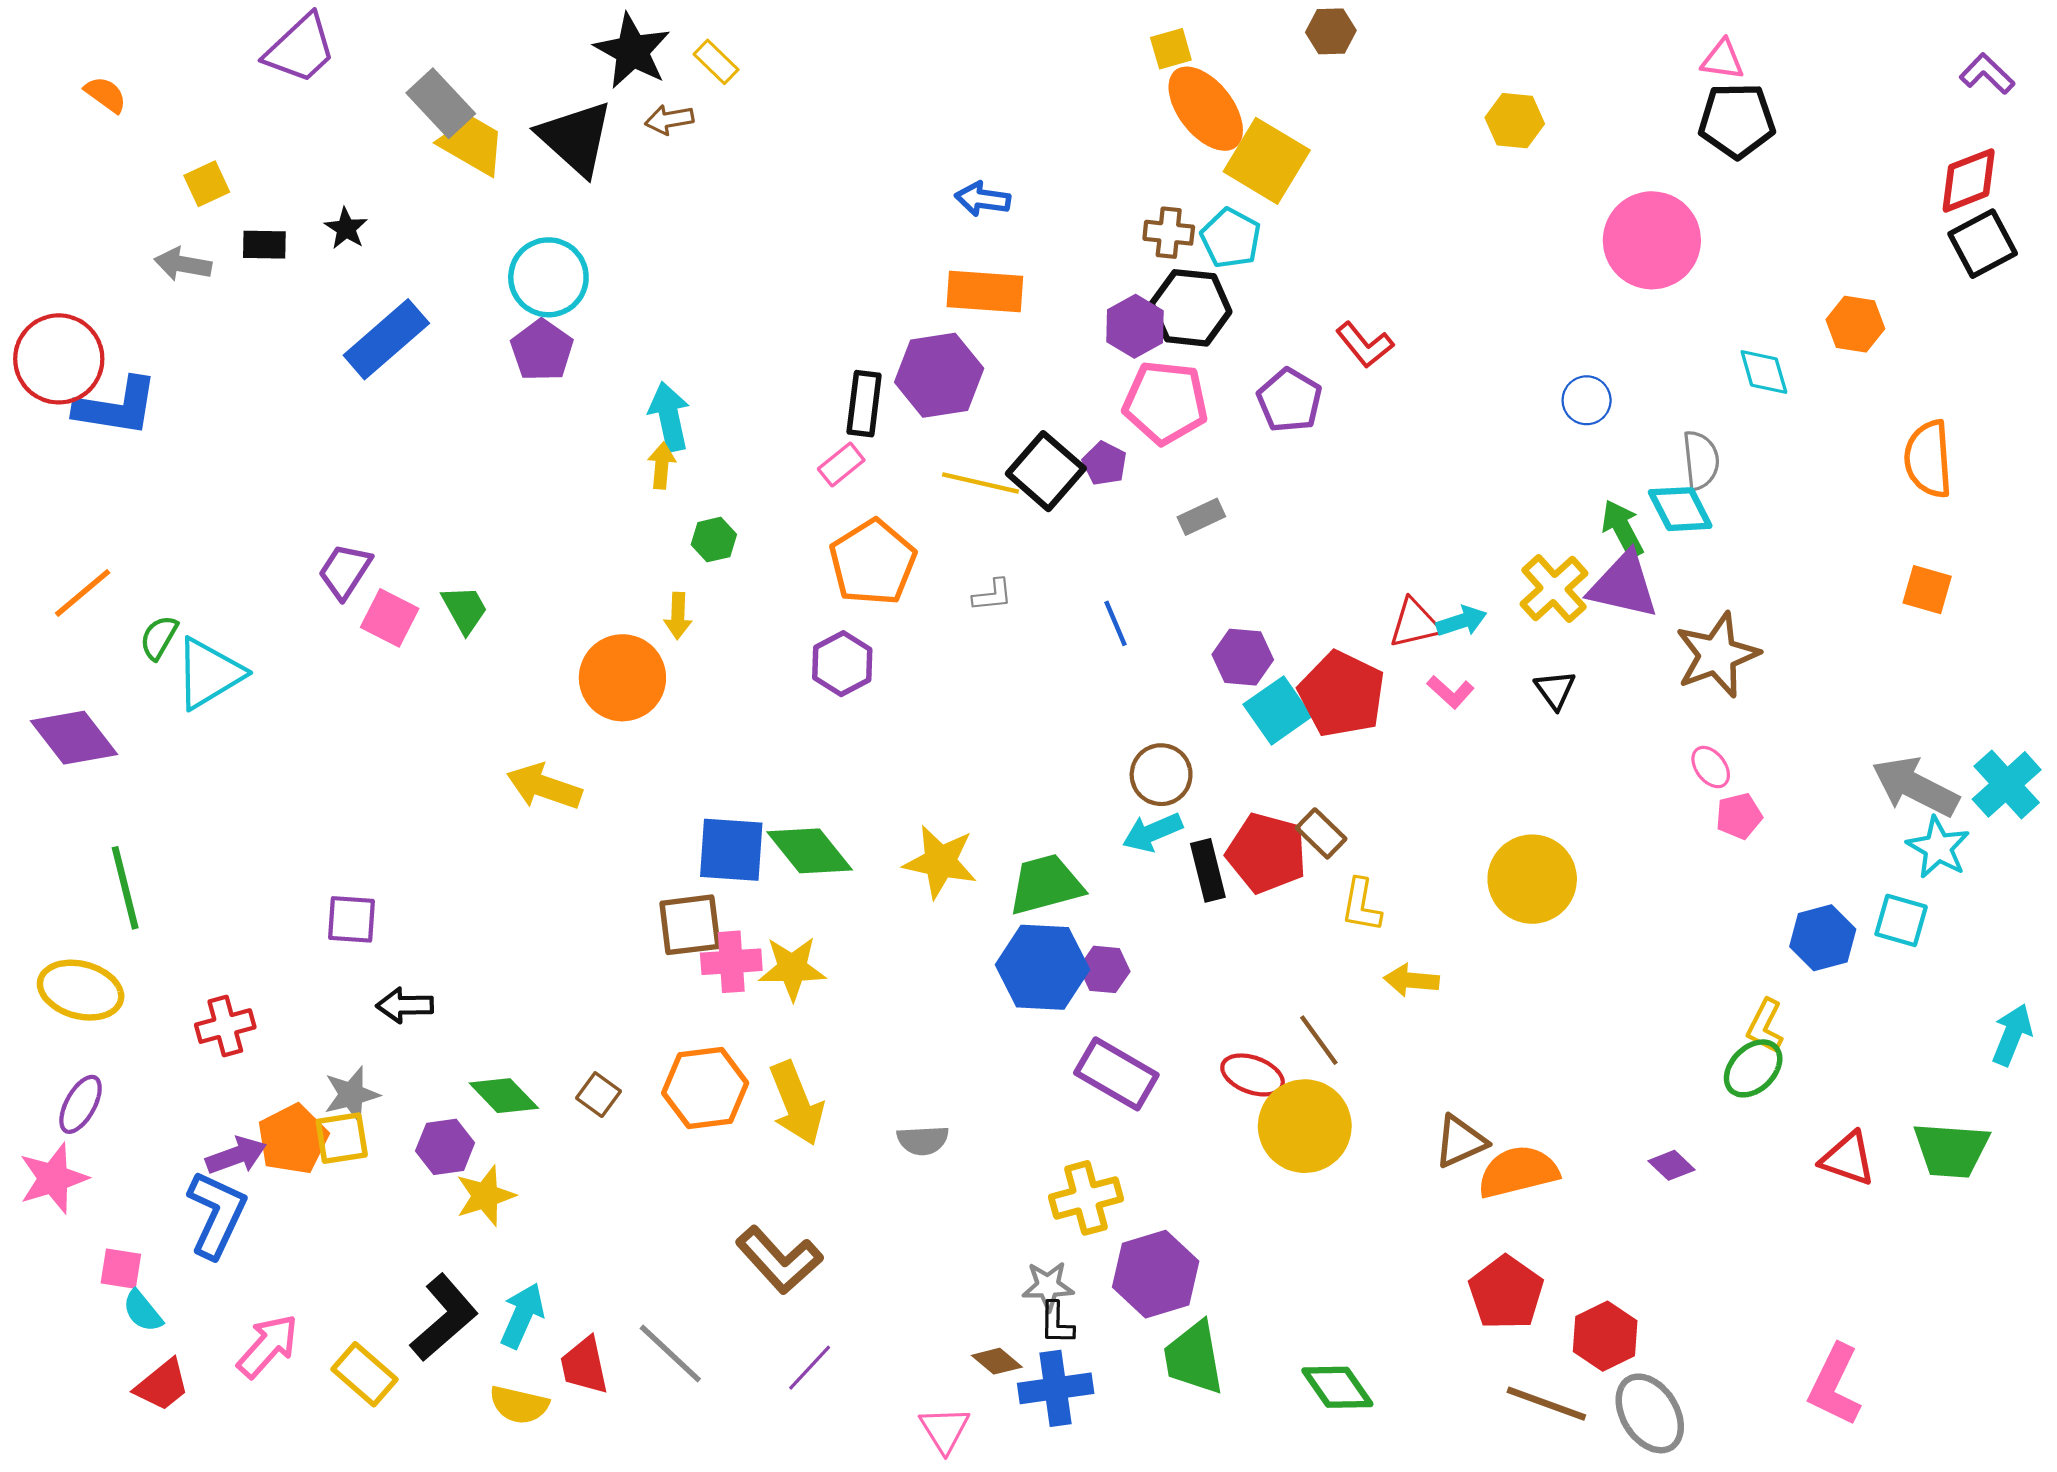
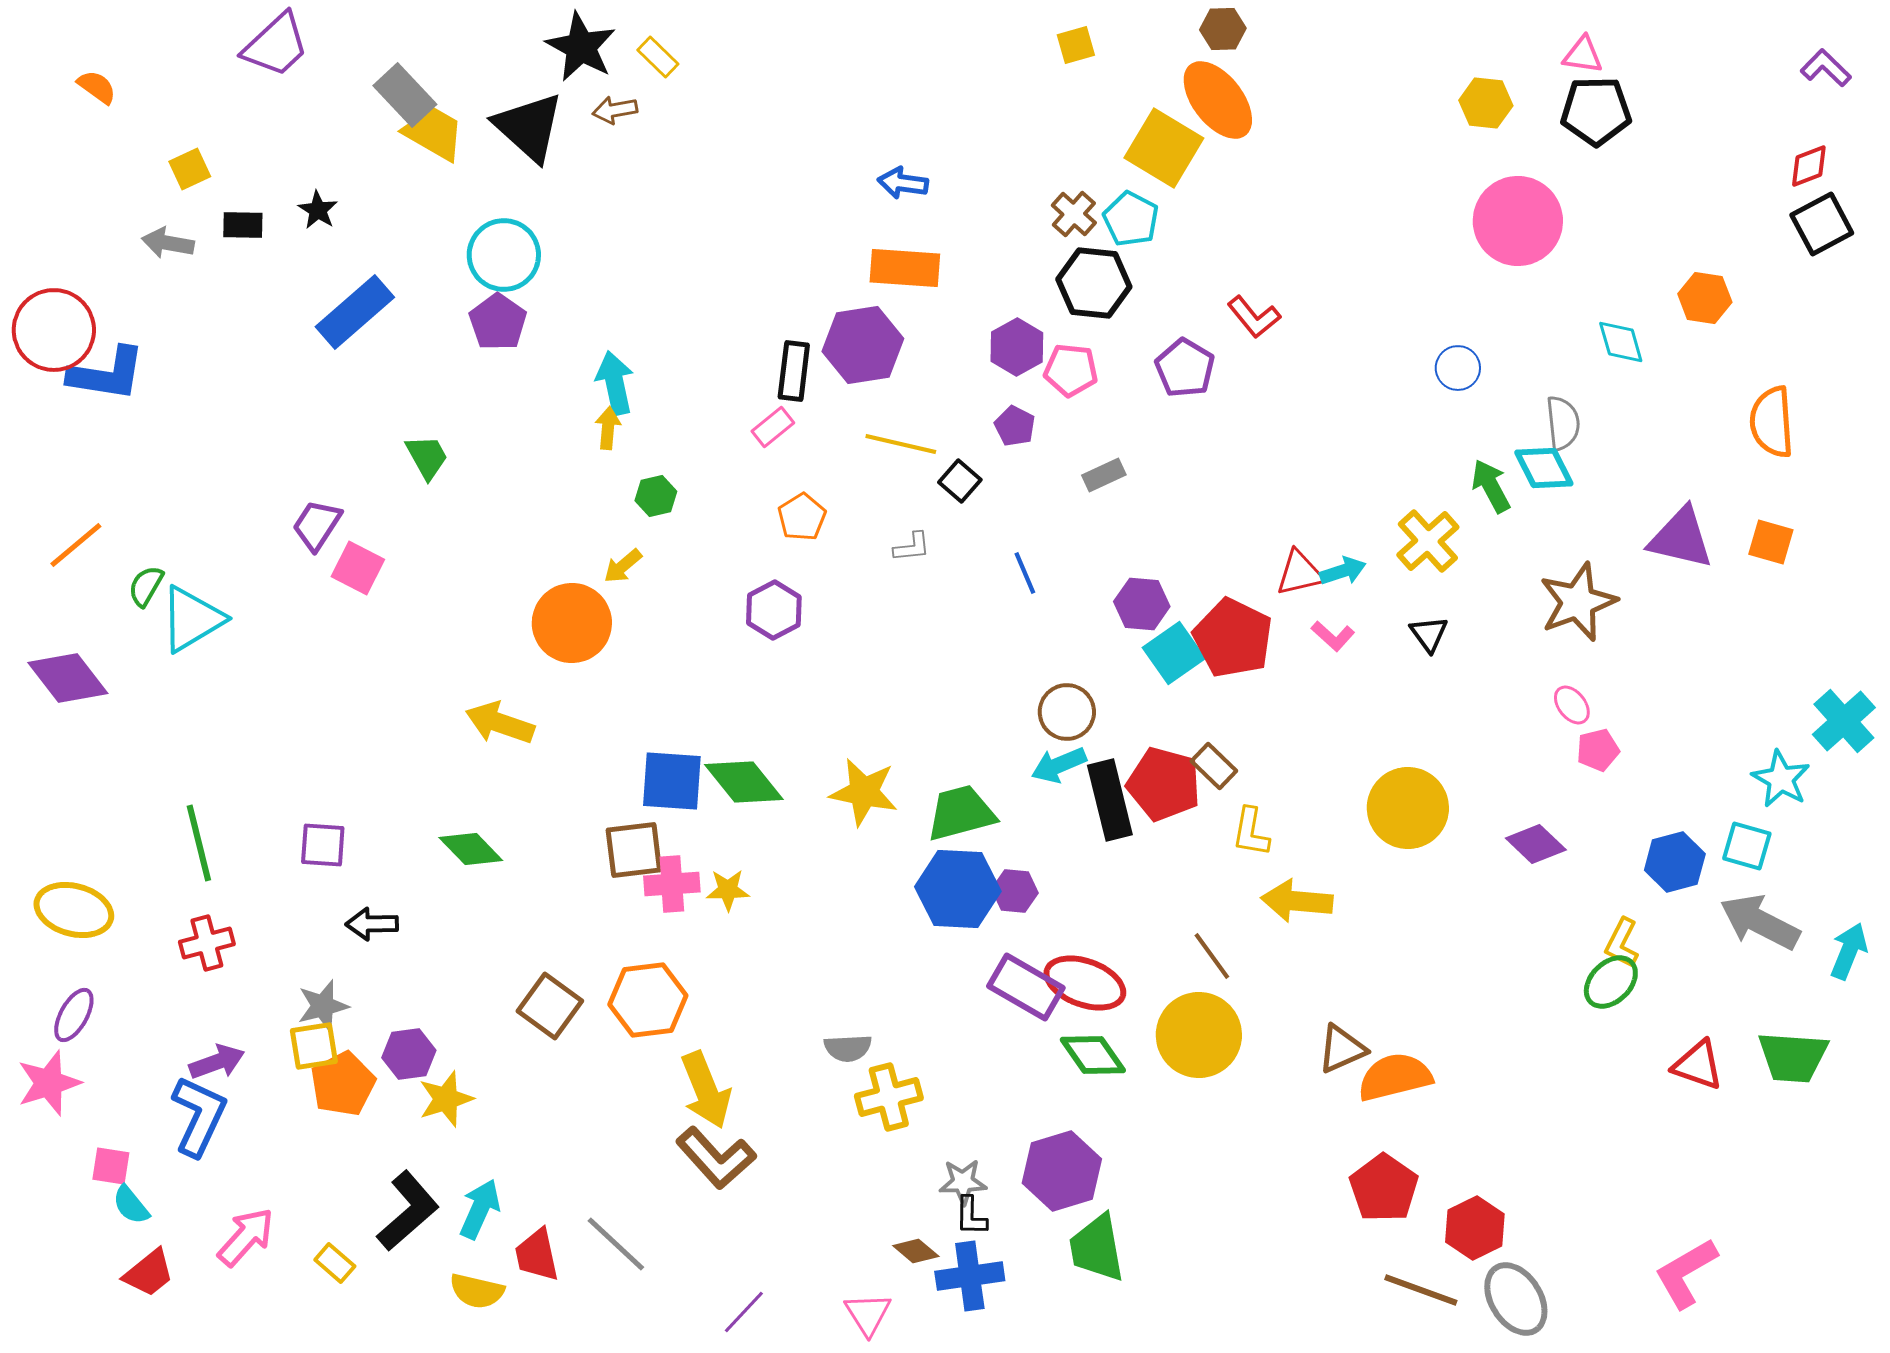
orange ellipse: (1206, 109) -> (1218, 100), moved
yellow hexagon: (1515, 121) -> (1486, 103), moved
red diamond: (1969, 180) -> (1809, 166), size x0.7
brown cross: (1169, 233) -> (1074, 214), turned 36
purple hexagon: (1135, 326) -> (1017, 347), moved
pink pentagon: (1165, 402) -> (1071, 370), size x0.7
black square: (1046, 471) -> (960, 481), moved, size x0.6
orange pentagon: (873, 562) -> (802, 517), size x0.6
purple triangle: (1624, 585) -> (1681, 538), moved
green trapezoid: (465, 609) -> (427, 457), moved
yellow arrow: (678, 616) -> (623, 566), turned 48
gray arrow: (1915, 787) -> (1760, 922), moved
black rectangle: (1208, 870) -> (1110, 800), size x1.4
green line: (125, 888) -> (199, 843), moved
yellow star: (792, 968) -> (728, 890), size x0.7
yellow arrow: (1411, 980) -> (1297, 901), size x1.4
red ellipse: (1253, 1075) -> (1085, 983), moved, size x1.4
brown square: (599, 1095) -> (550, 1006), size x1.6
green diamond: (504, 1096) -> (471, 849), moved
yellow arrow: (797, 1103) -> (706, 1090), moved
orange pentagon: (293, 1139) -> (343, 1084), moved
purple diamond: (1671, 1165) -> (1536, 844), moved, size x1.4
yellow cross: (1086, 1198) -> (889, 1097), moved
purple line: (810, 1368) -> (744, 1312), moved
yellow rectangle: (365, 1374) -> (335, 1263), size x0.7
pink L-shape: (1835, 1385) -> (1686, 1273), turned 34
green diamond: (1337, 1387) -> (1093, 1055), moved

